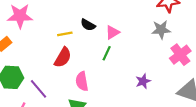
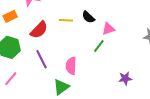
red semicircle: (63, 57) -> (39, 30), moved
purple line: (38, 89) -> (42, 59), moved

